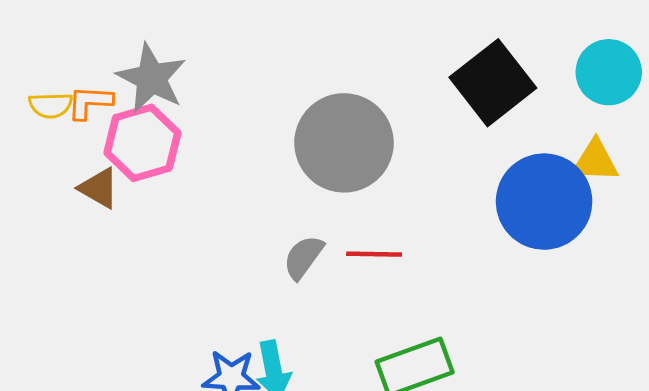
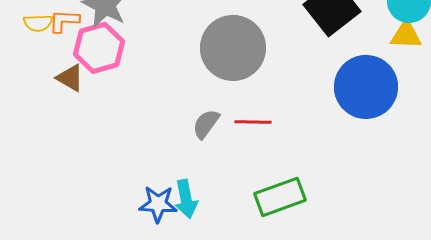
yellow triangle: (595, 161) -> (406, 35), moved

